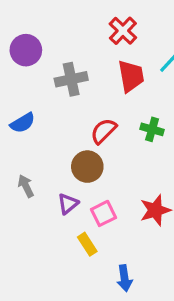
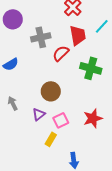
green cross: (152, 129) -> (91, 68), size x1.5
red semicircle: (103, 131) -> (61, 53), moved
yellow rectangle: (87, 244) -> (51, 139), turned 64

